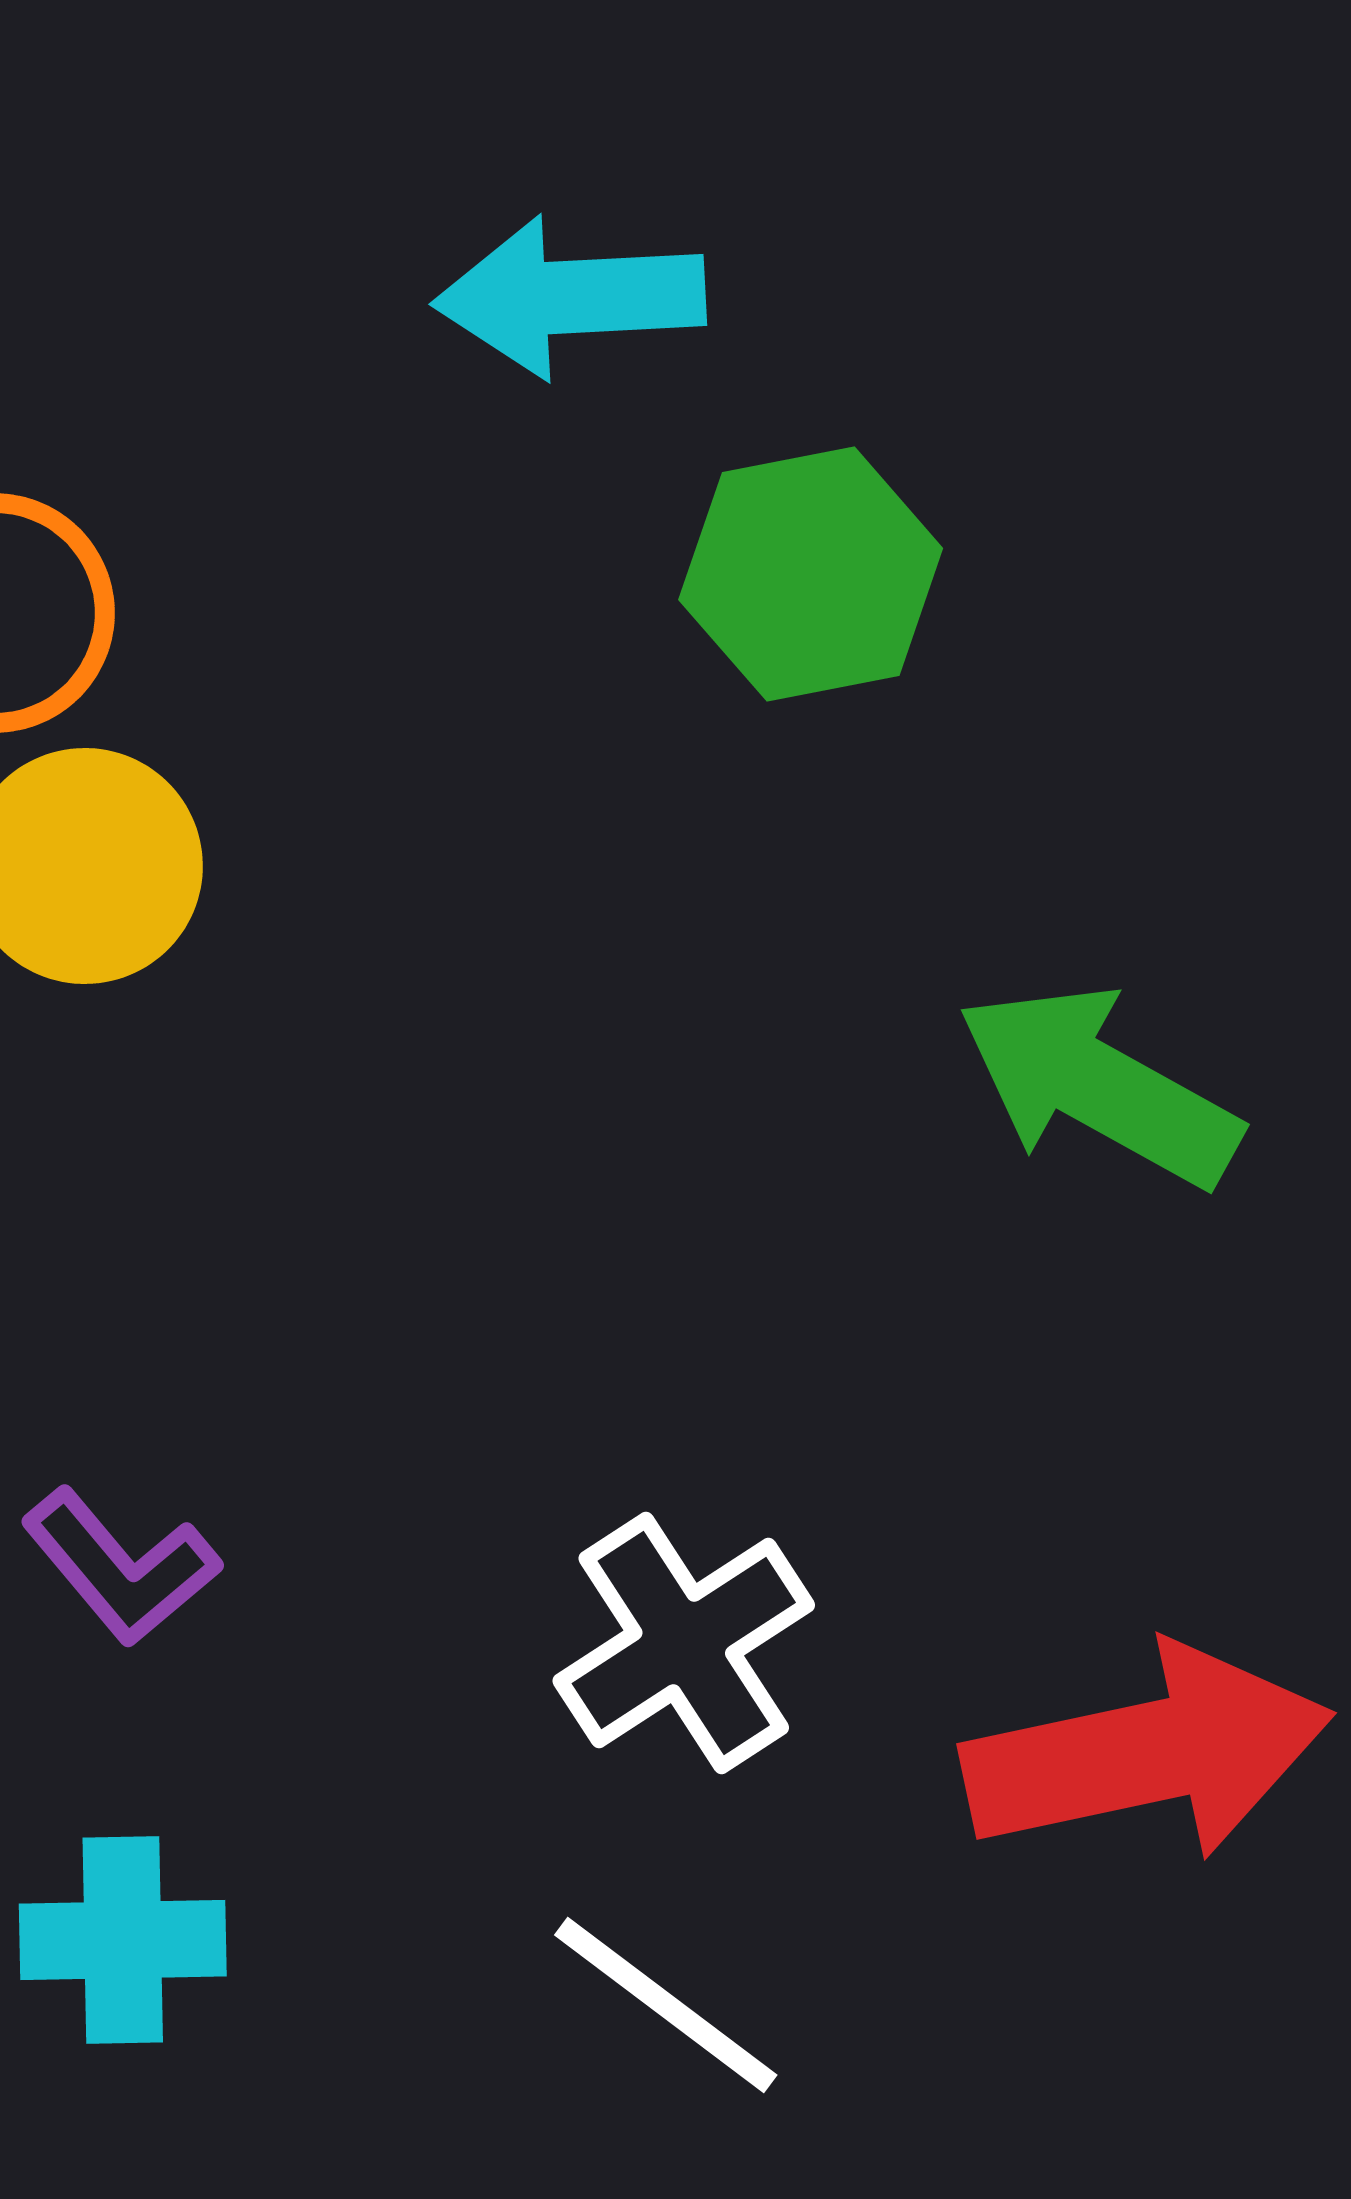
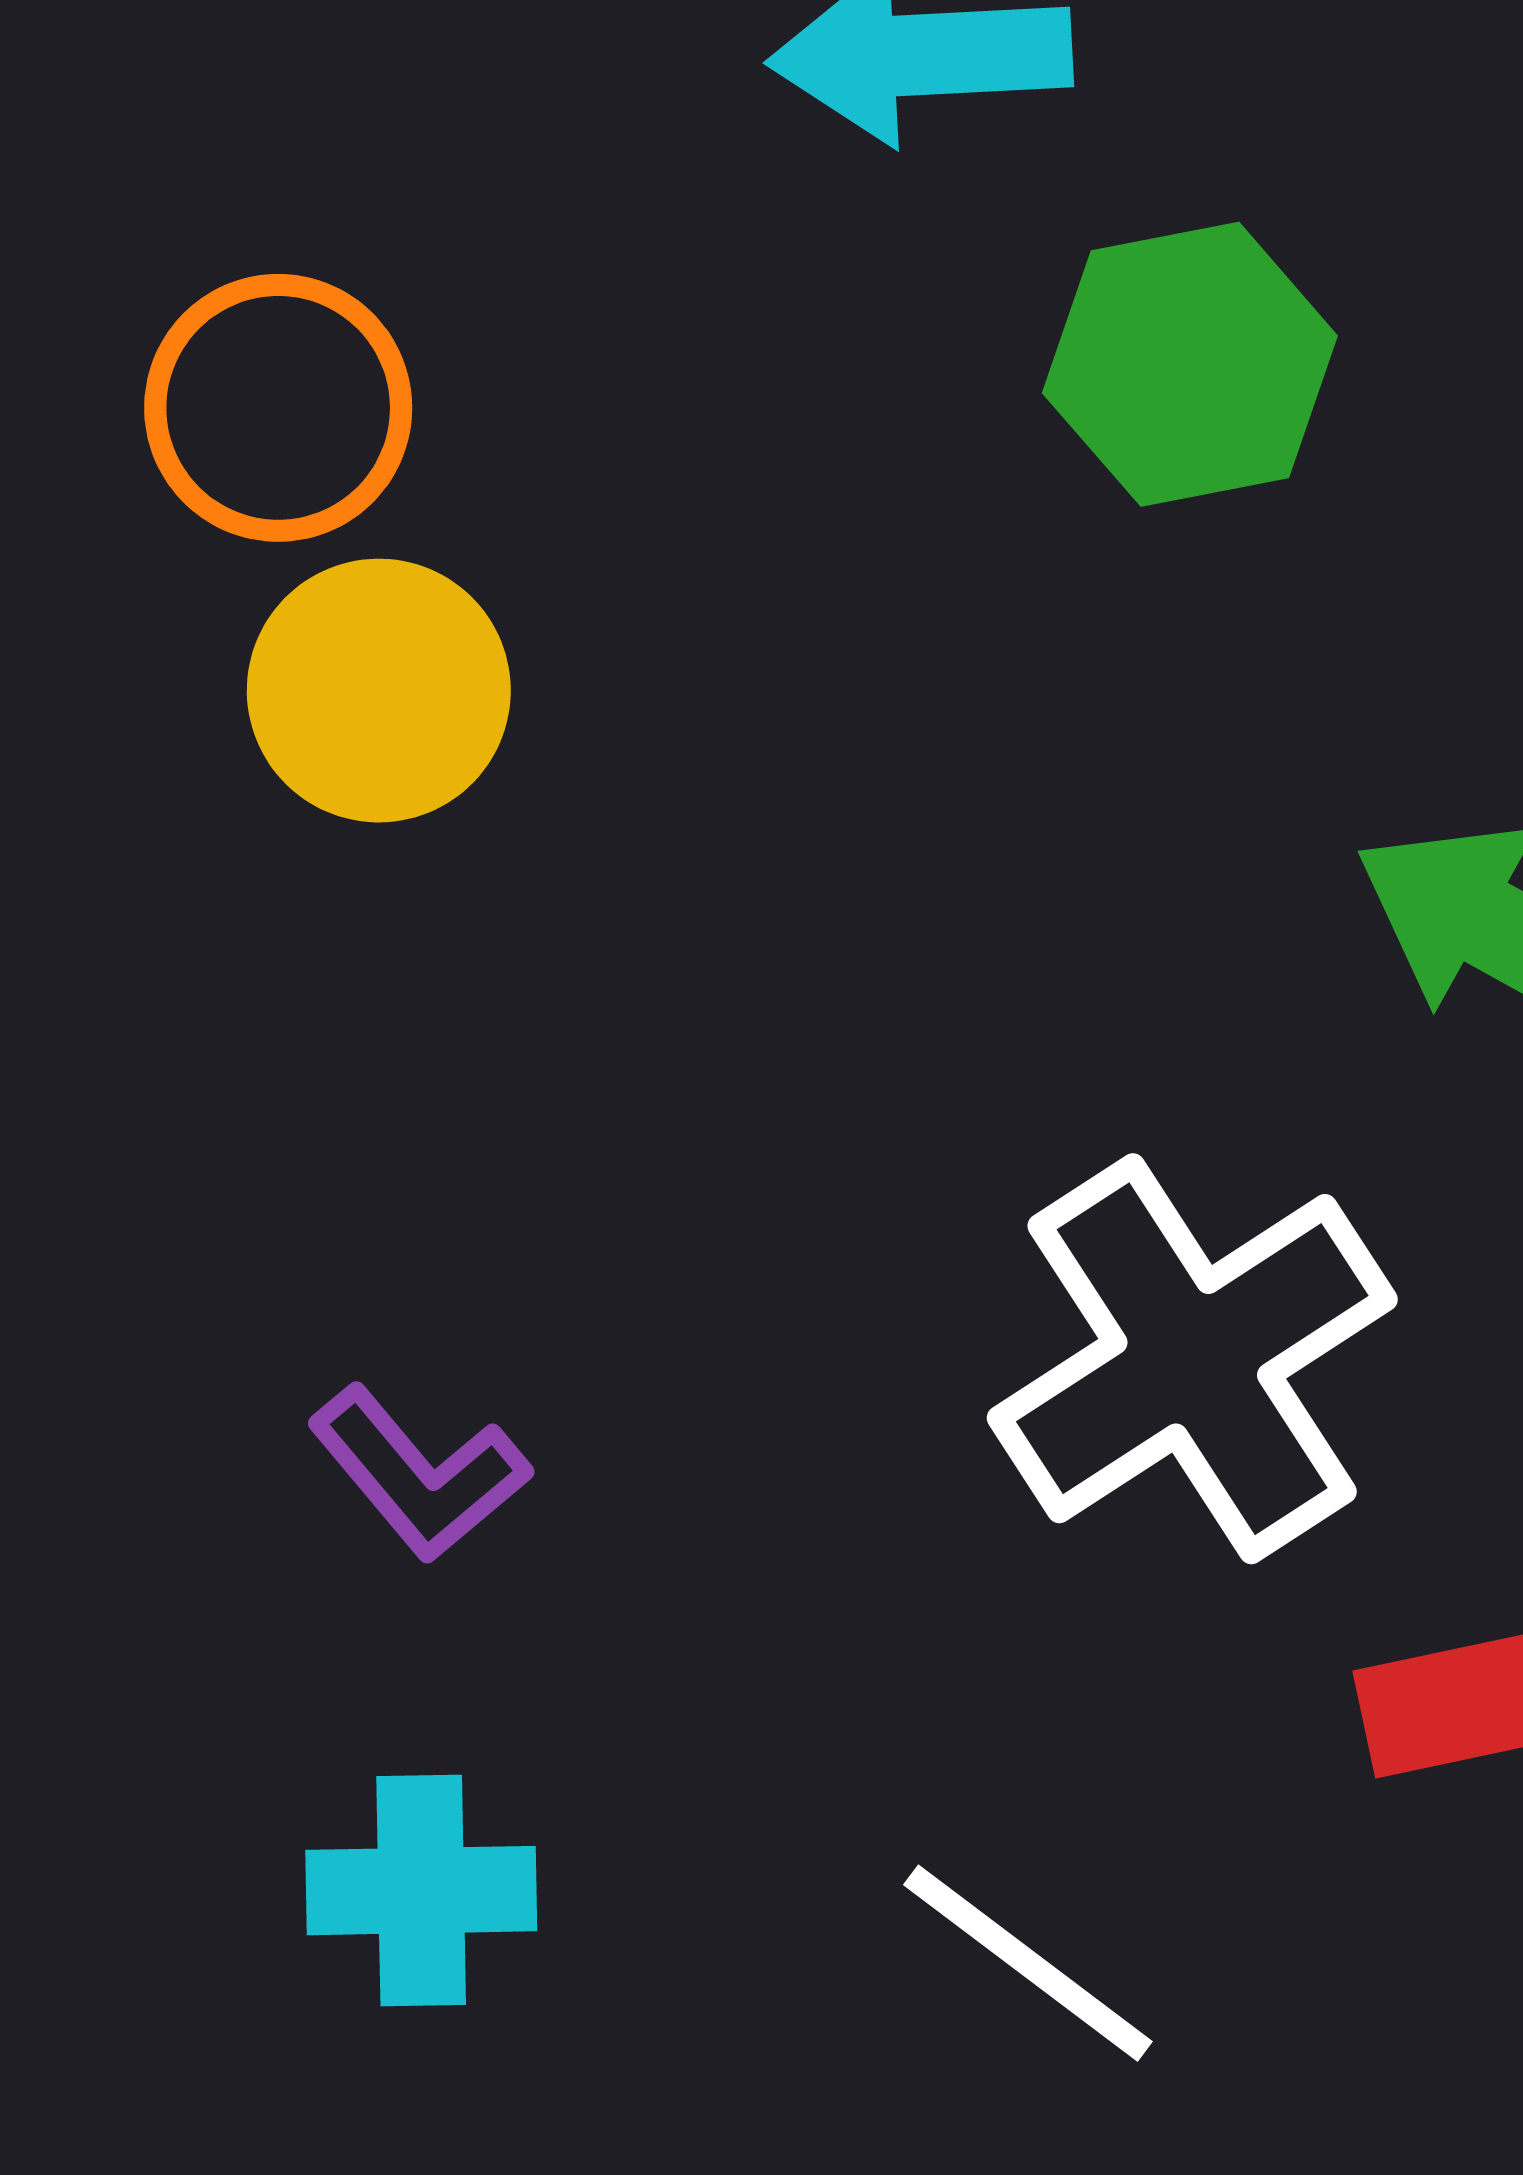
white cross: (684, 1643) -> (1192, 1359), moved, size x1.4

